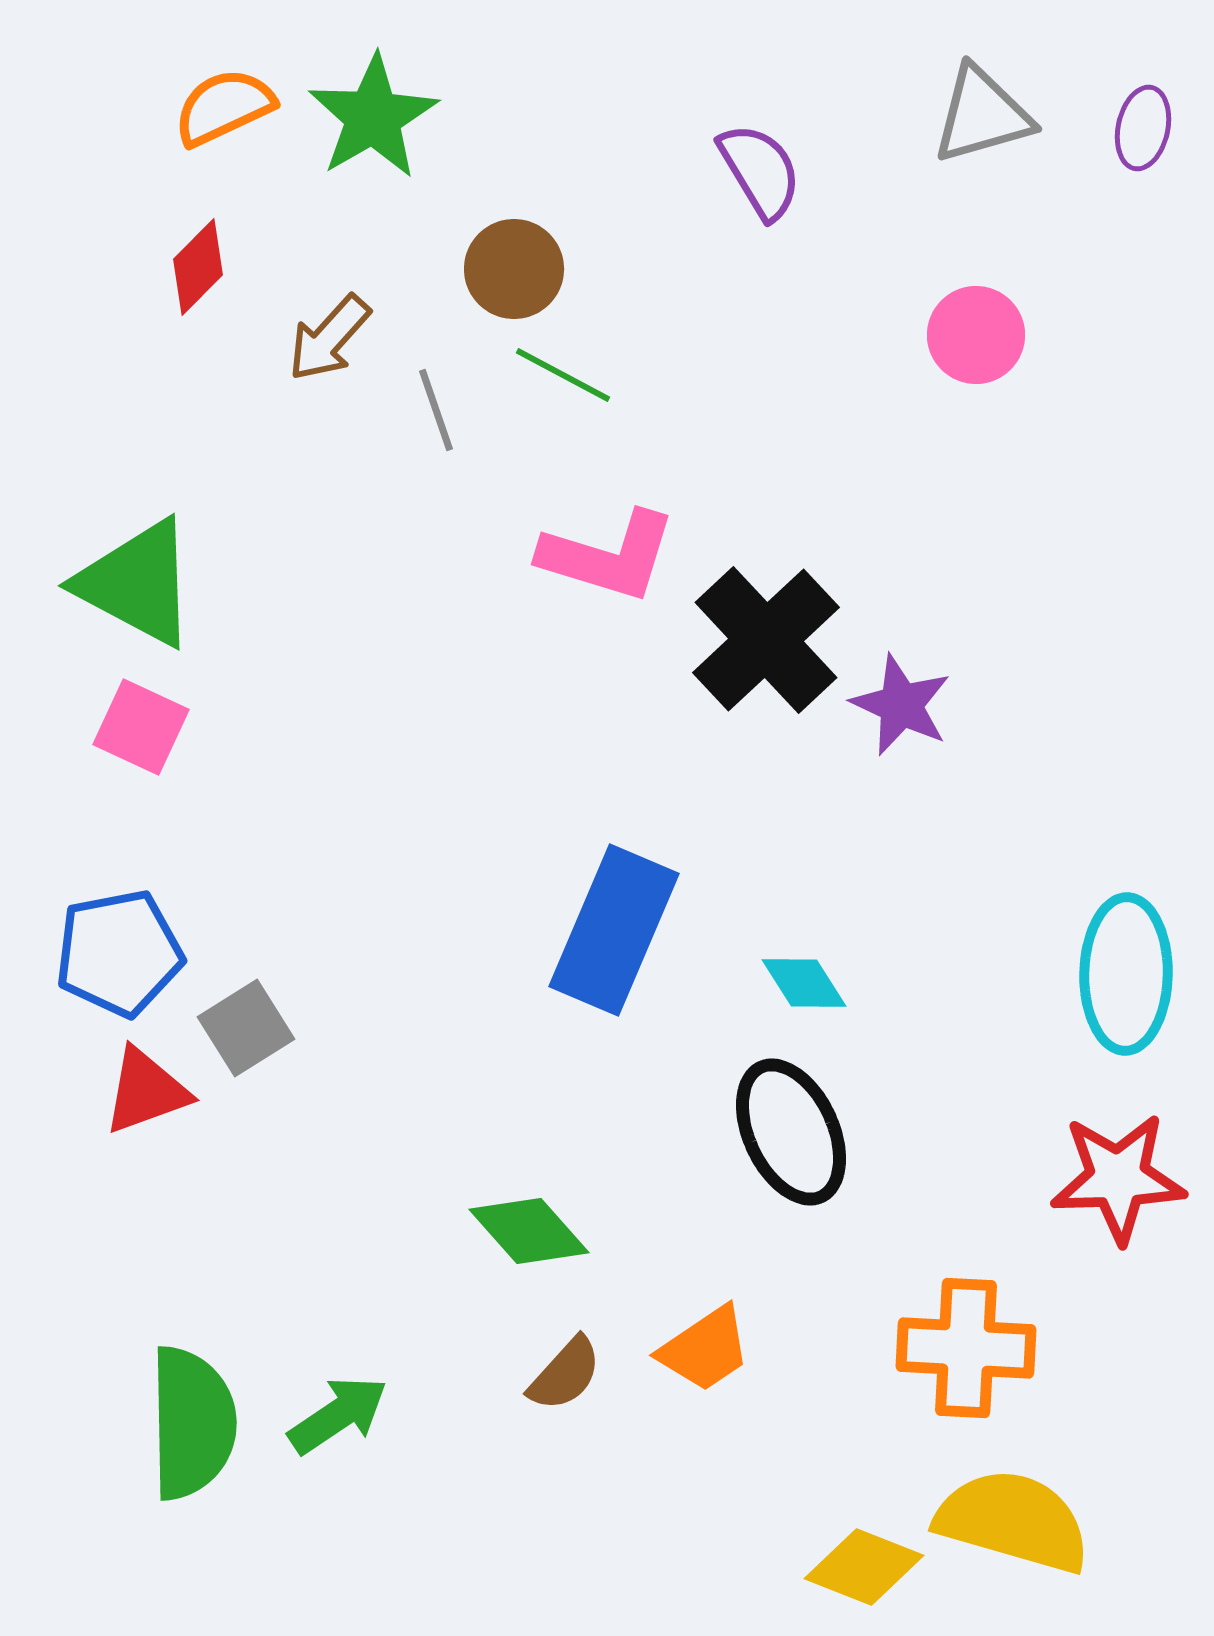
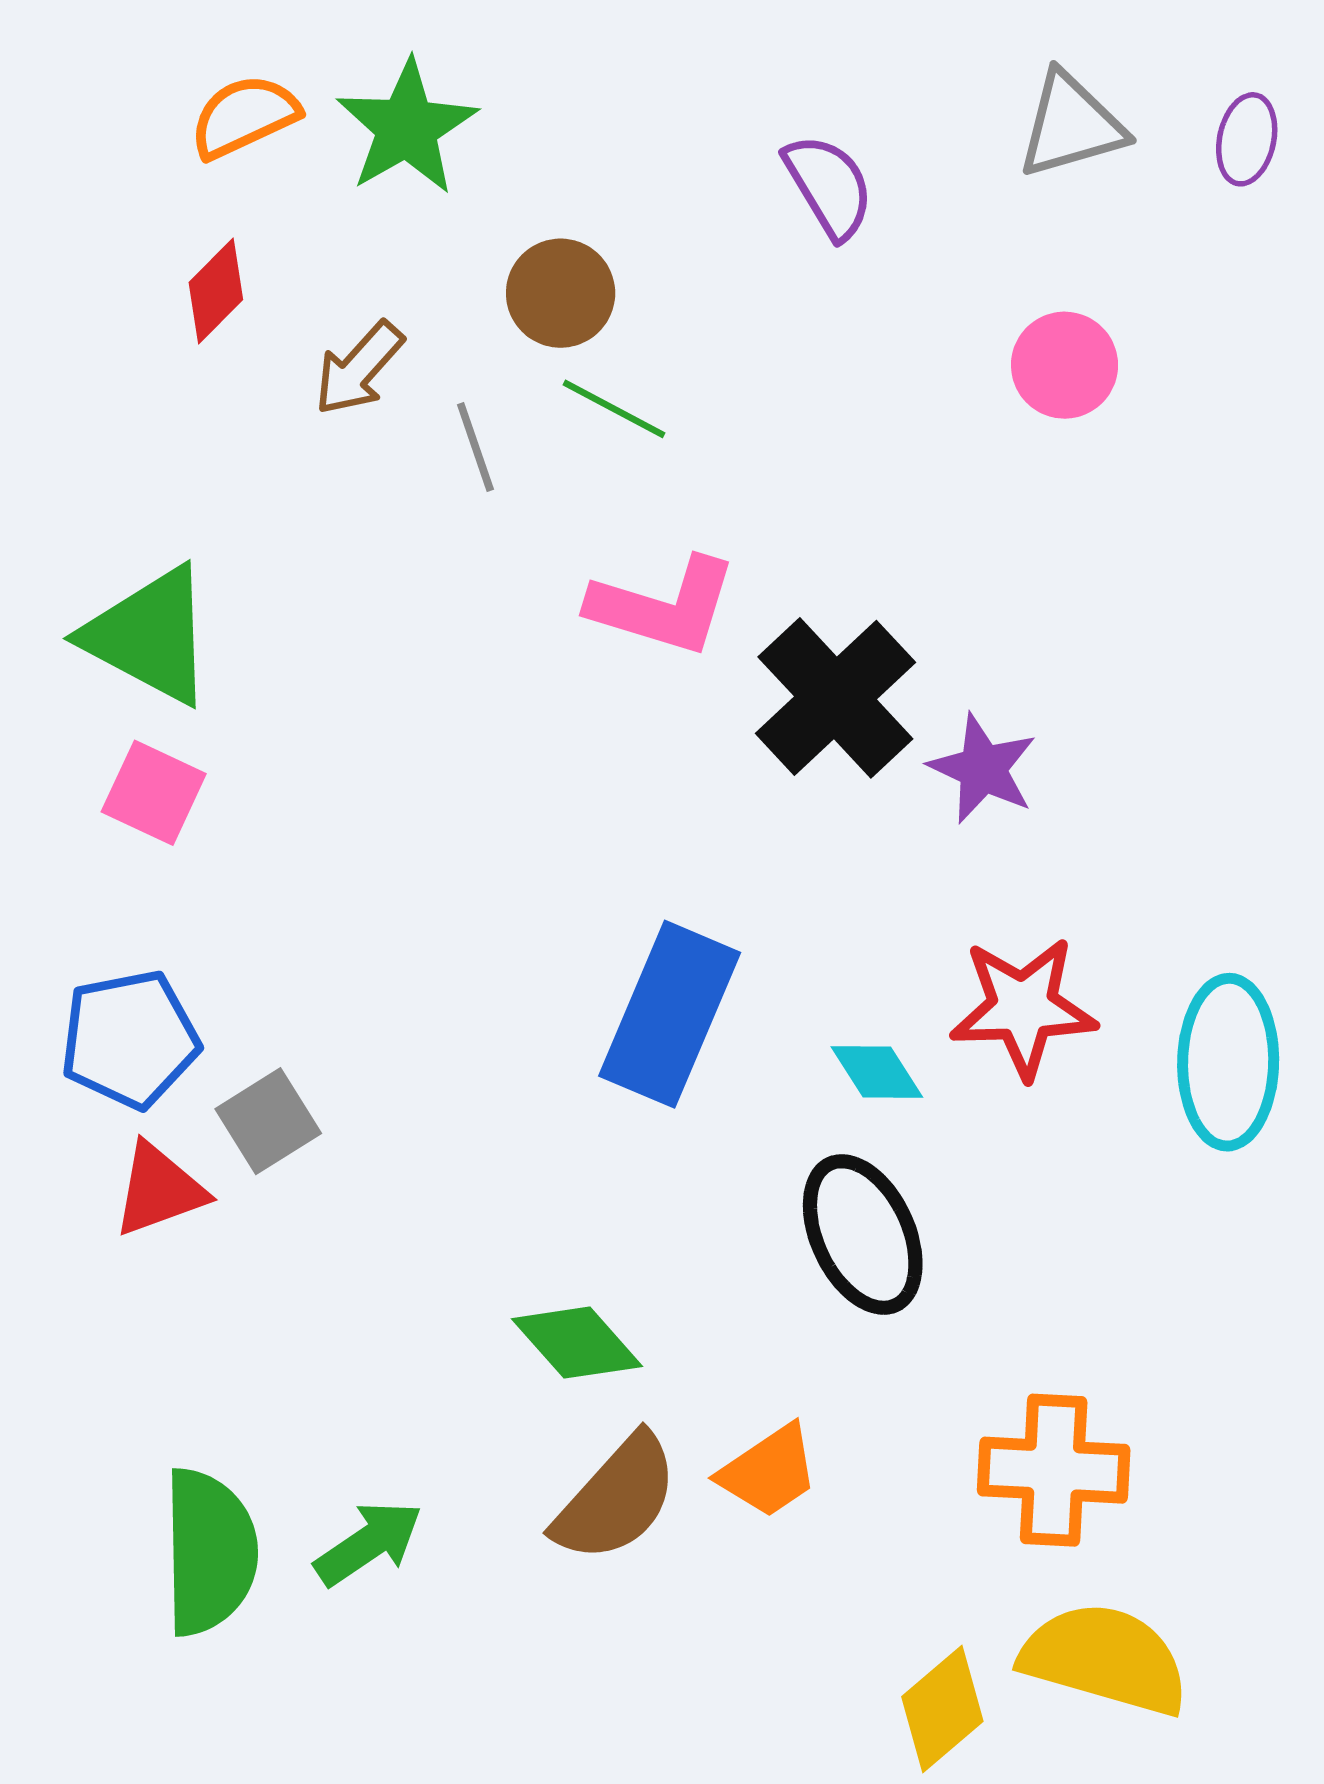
red star: (1118, 1178) -> (1023, 1008), moved
brown semicircle: (565, 1374) -> (616, 1498), size x1.6
yellow diamond: (864, 1567) -> (942, 1709), turned -62

